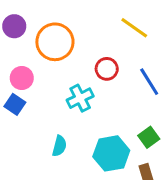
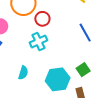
red circle: (107, 69) -> (42, 19), moved

